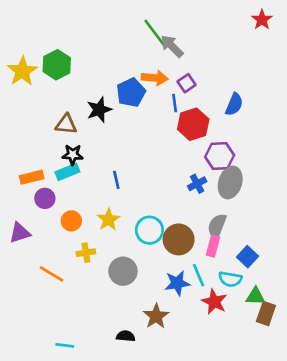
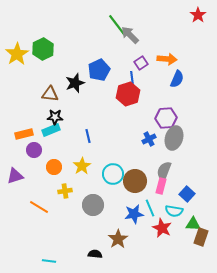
orange arrow: (155, 78) -> (167, 59), moved
red hexagon: (193, 124) -> (128, 94), moved

